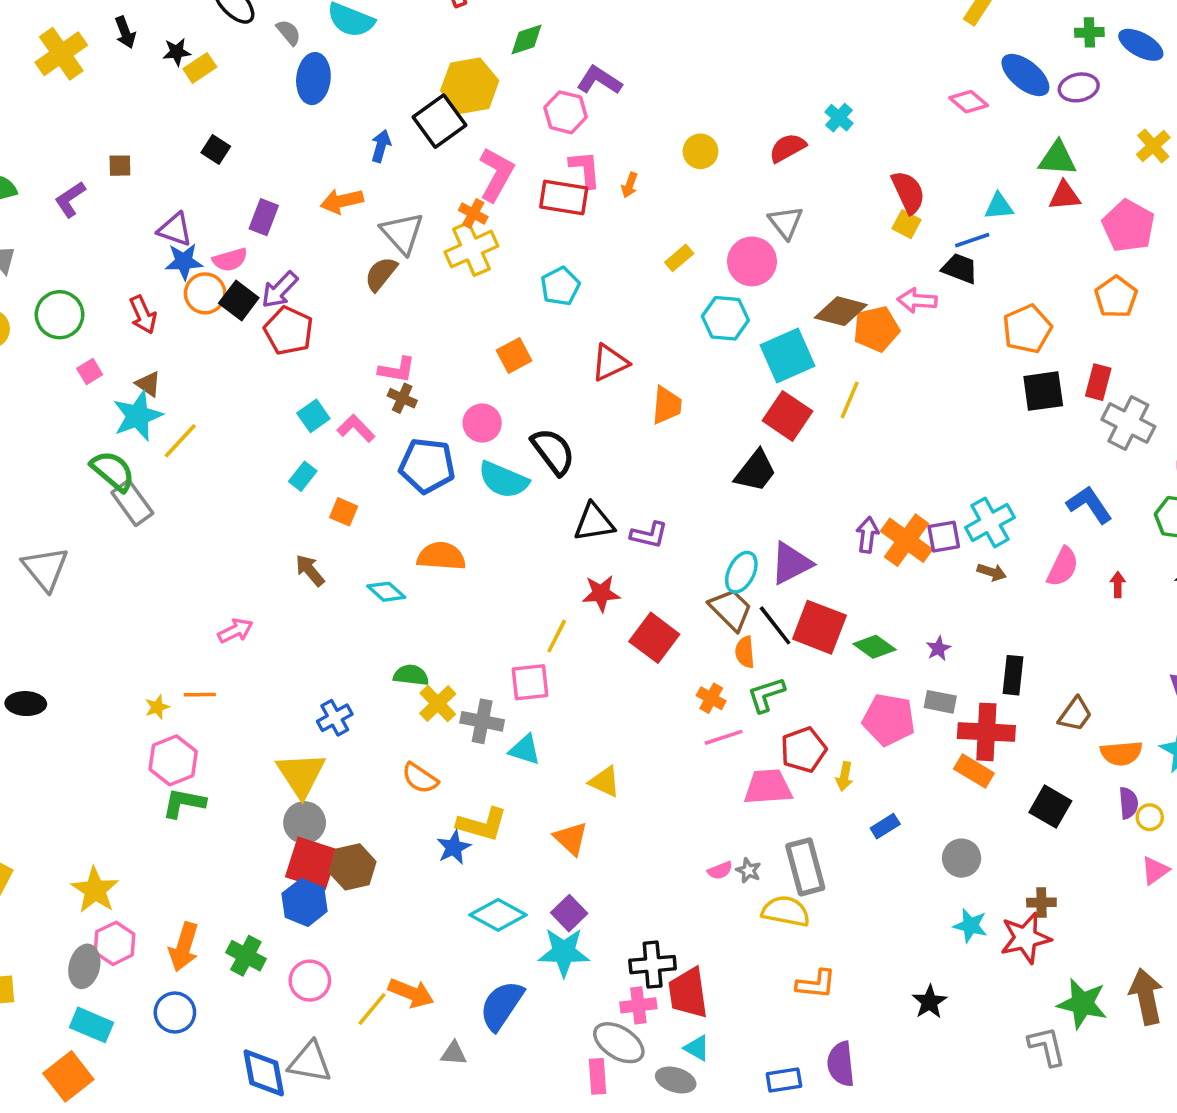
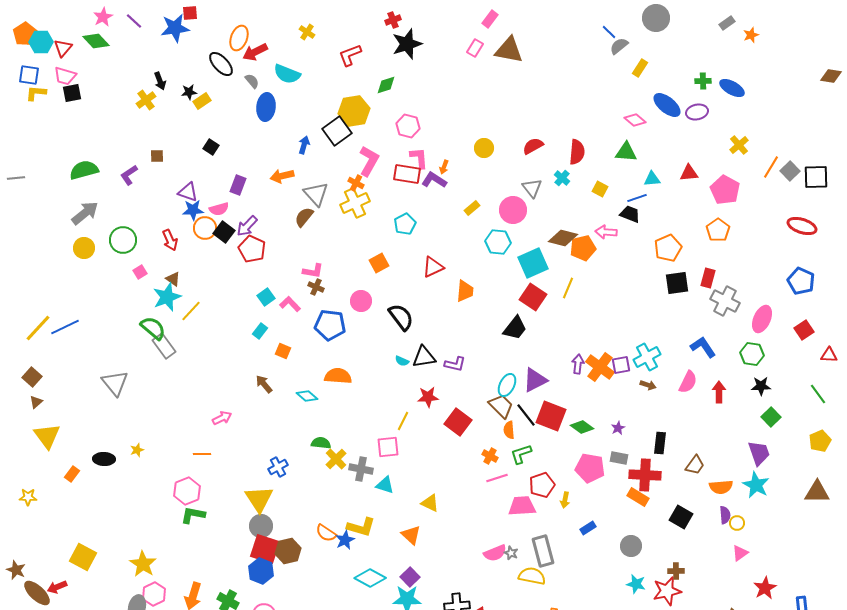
yellow cross: (61, 54) -> (146, 100), moved, size x0.7
purple L-shape: (599, 80) -> (434, 180), moved
cyan cross: (839, 118) -> (562, 178), moved
green triangle: (1057, 158) -> (626, 152), moved
red semicircle: (908, 192) -> (577, 152), moved, turned 30
cyan semicircle: (503, 480) -> (402, 361), moved, size x0.5
red arrow: (1118, 585) -> (719, 392), size x1.5
yellow star: (157, 707) -> (137, 450), moved
orange semicircle: (420, 778) -> (326, 533), moved
pink semicircle: (720, 870) -> (495, 553), size x1.6

